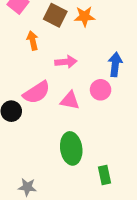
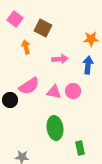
orange star: (85, 17) -> (91, 39), moved
pink arrow: (66, 62) -> (60, 59), moved
pink circle: (101, 90) -> (73, 91), moved

